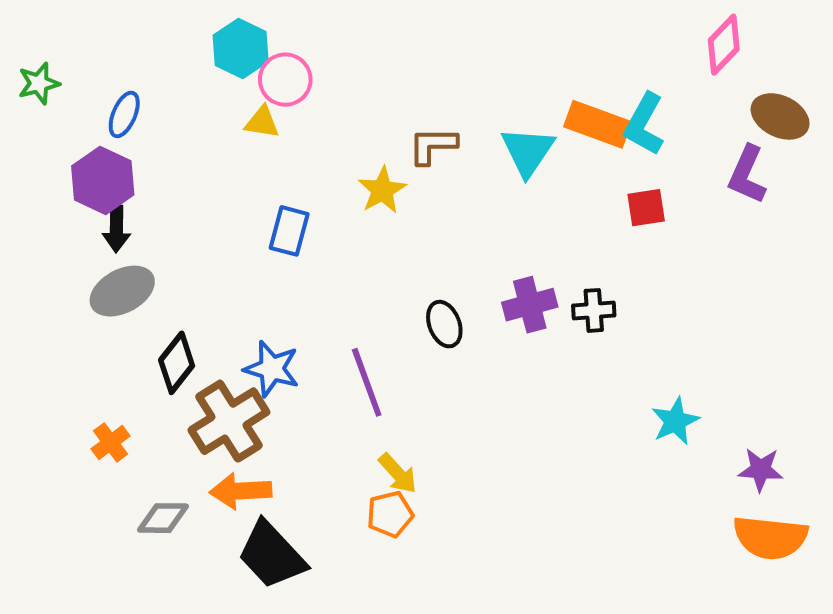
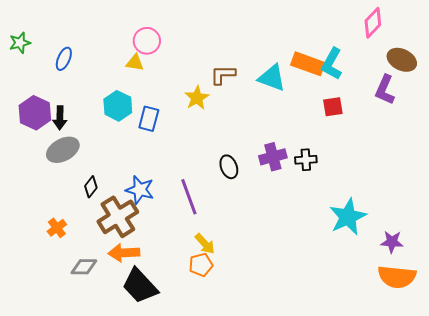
cyan hexagon: (241, 49) -> (118, 106), moved
cyan triangle: (528, 151) -> (272, 78), turned -44
purple hexagon: (103, 180) -> (35, 113), moved
black diamond: (177, 363) -> (91, 187), size x0.7
cyan star: (675, 421) -> (348, 217), size x1.5

